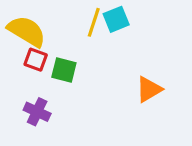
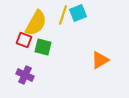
yellow semicircle: (27, 31) -> (36, 23), moved, turned 88

